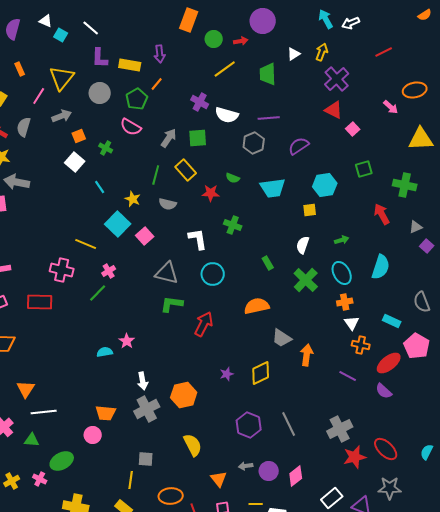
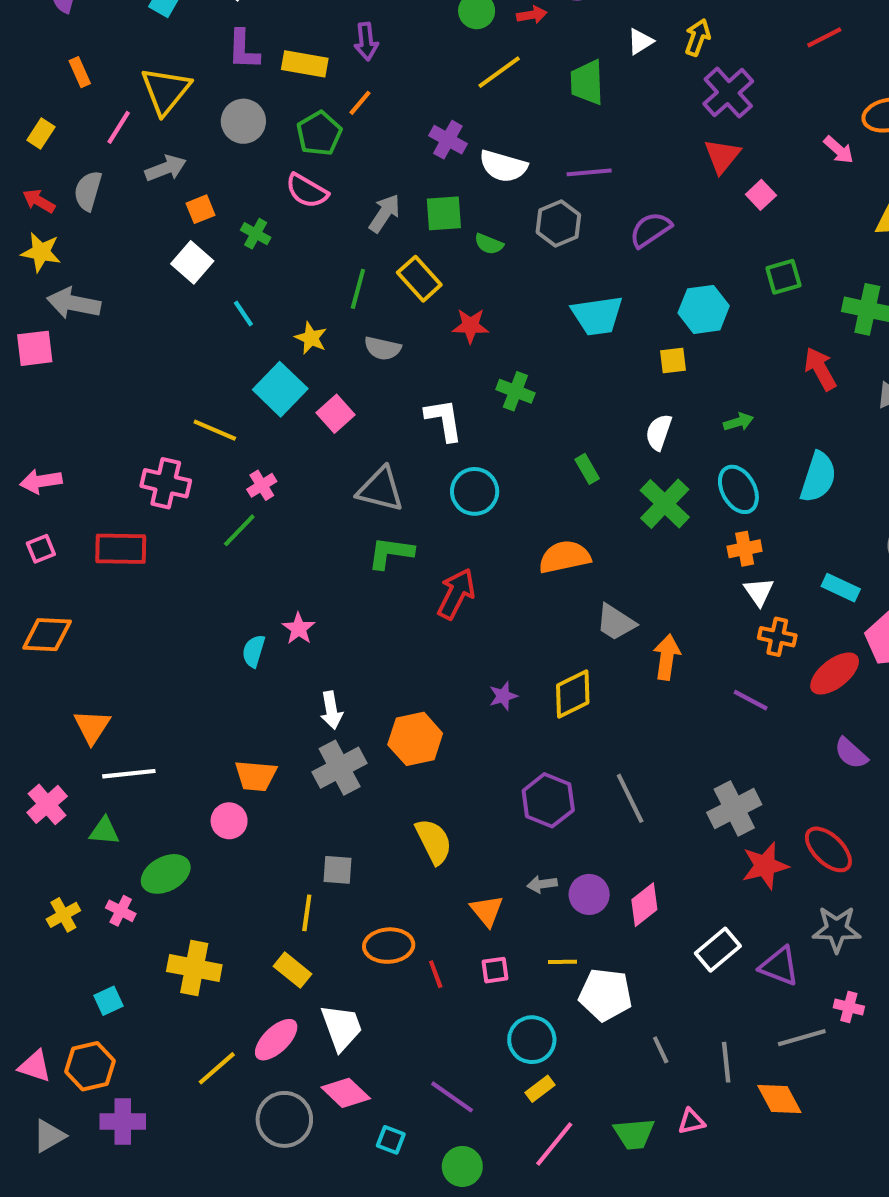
red triangle: (334, 110) -> (722, 156), turned 42
green semicircle: (233, 178) -> (489, 244), moved
cyan semicircle: (105, 352) -> (254, 651), turned -63
purple semicircle: (384, 391) -> (851, 753), moved

